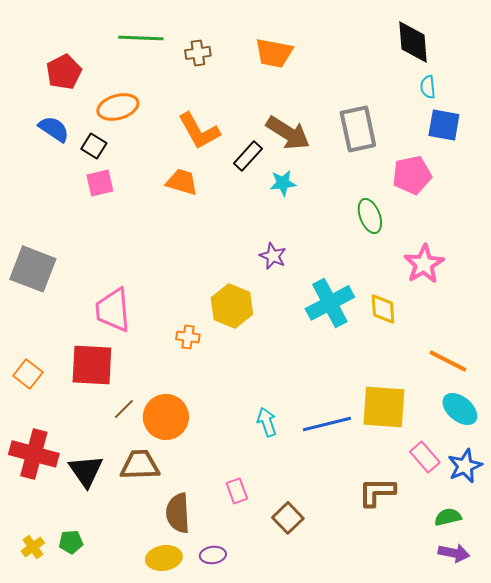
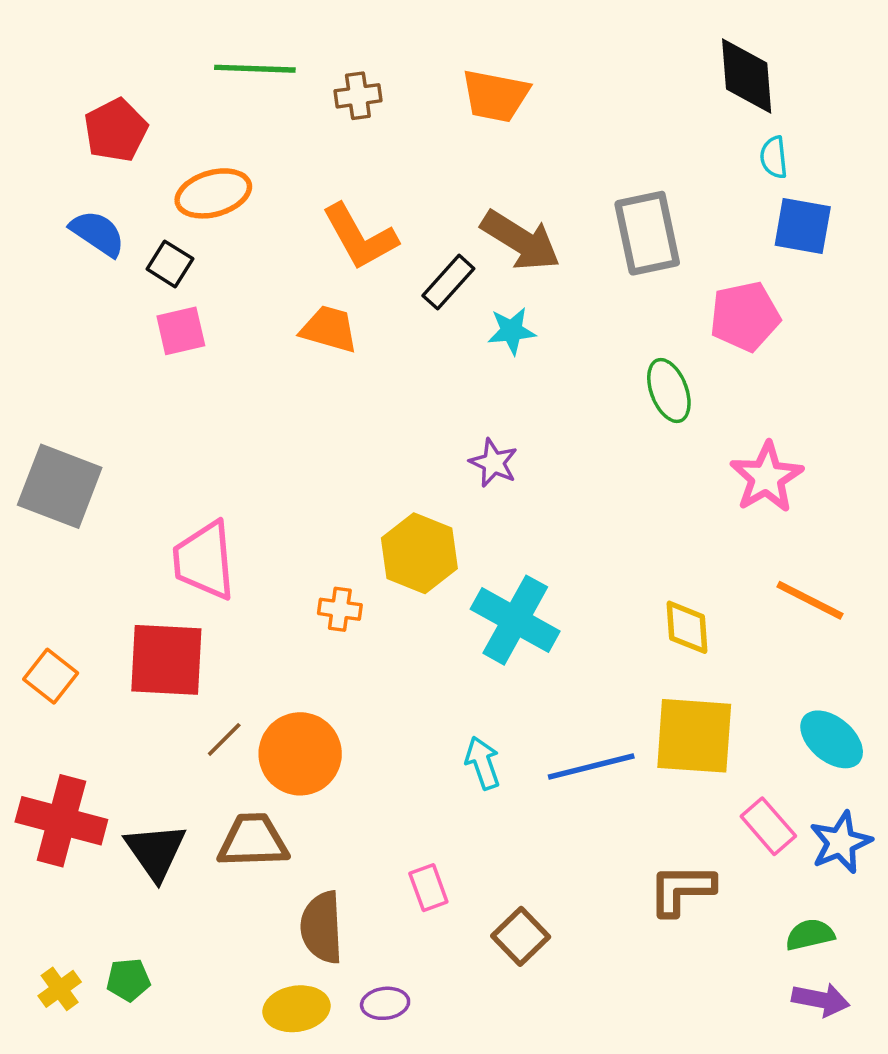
cyan cross: (330, 303) -> (515, 620), moved, turned -33
yellow diamond: (383, 309) -> (687, 627), moved
orange line: (448, 361) -> (810, 600), moved

